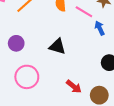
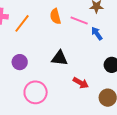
red arrow: (74, 87) -> (81, 83), moved

